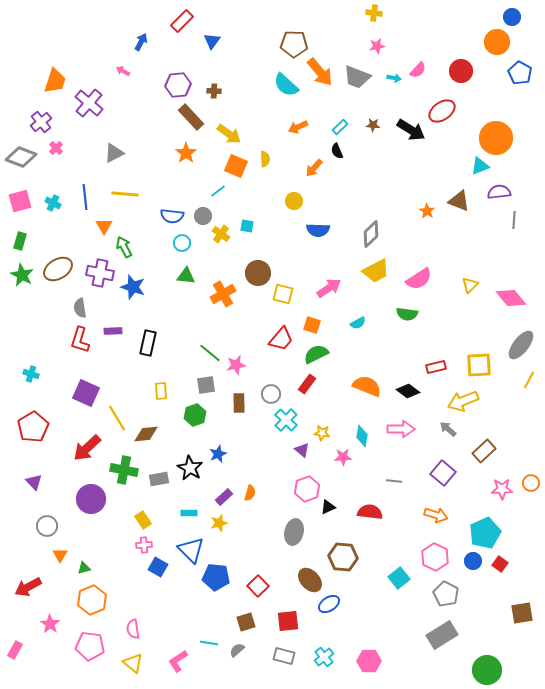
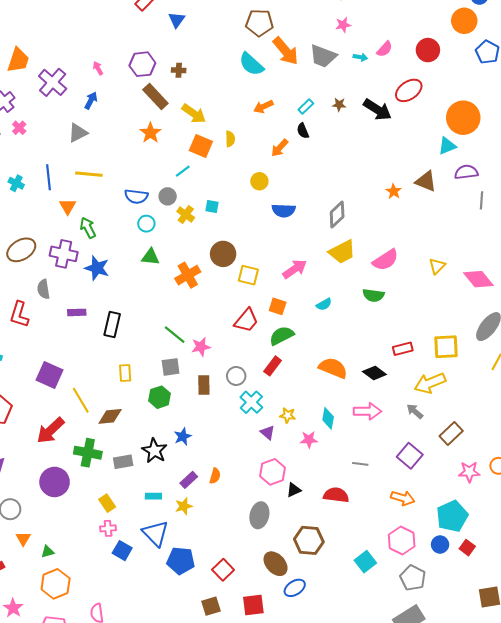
blue arrow: (141, 42) -> (91, 101), moved
pink arrow: (123, 71) -> (98, 68), moved, turned 32
red L-shape: (80, 340) -> (19, 314), moved

